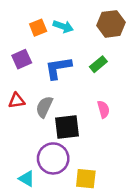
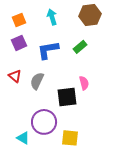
cyan arrow: (63, 26) -> (52, 17), turned -126
orange square: (38, 28) -> (19, 20), moved
red triangle: (17, 101) -> (15, 76), turned 48
black square: (67, 127) -> (67, 97), moved

